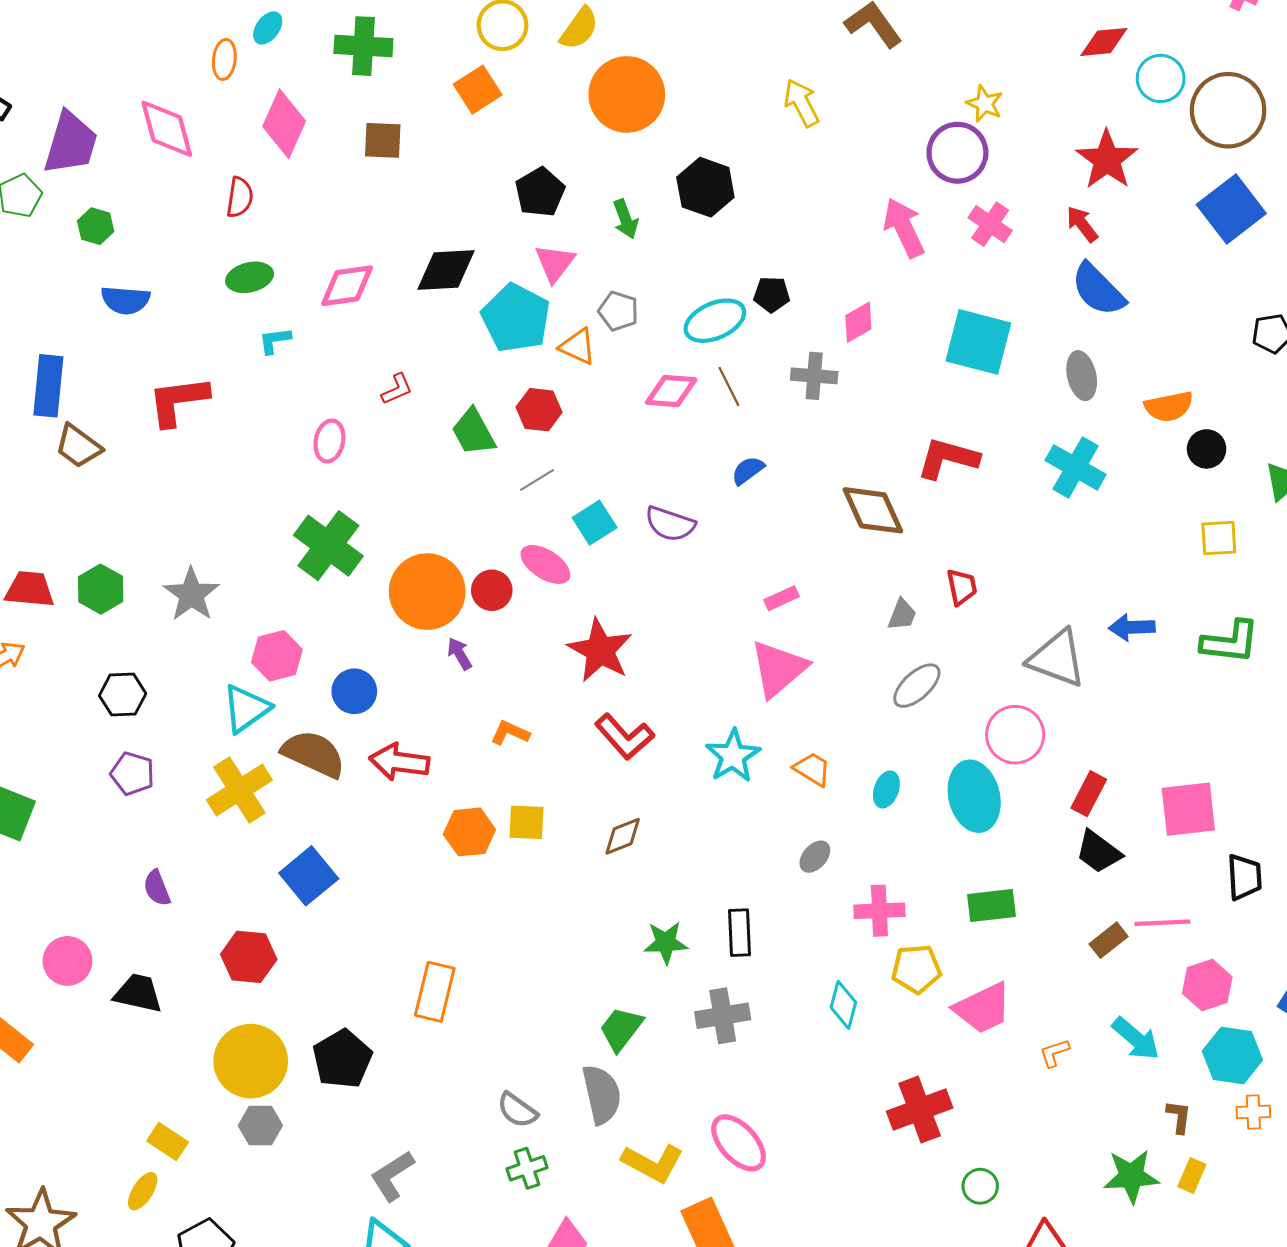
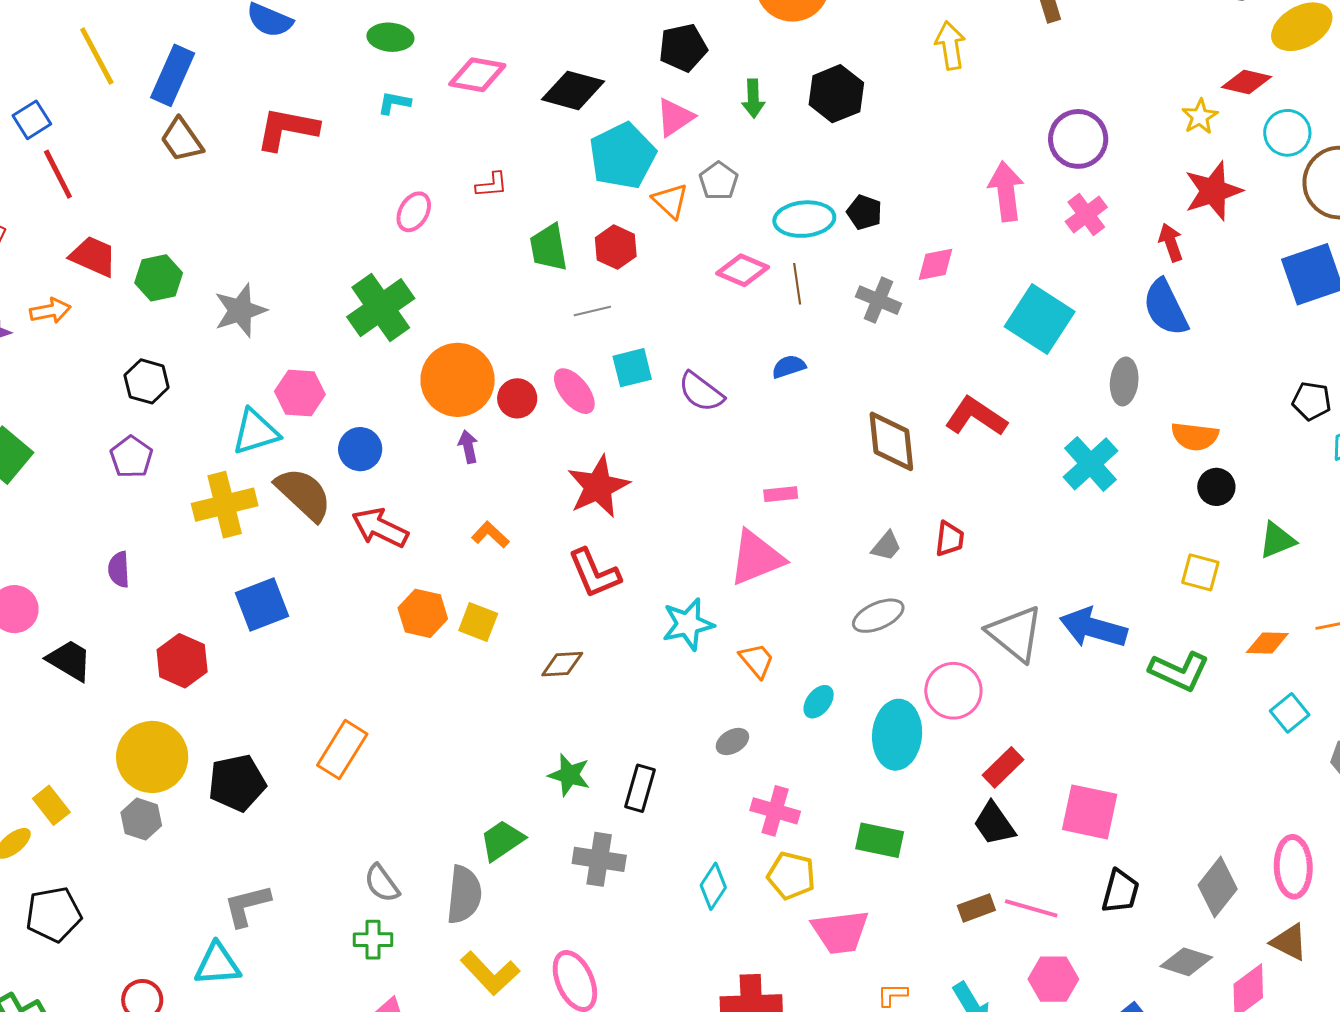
yellow star: (985, 104) -> (1200, 117), moved
blue arrow: (1132, 627) -> (1093, 628), size x1.5

